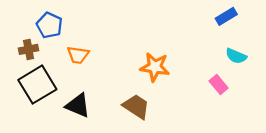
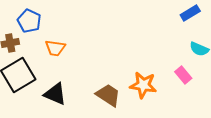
orange star: (155, 67) -> (143, 85), moved

